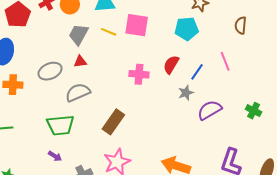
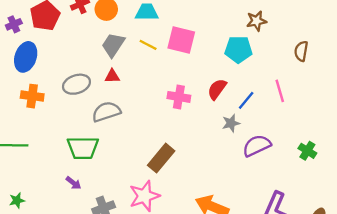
brown rectangle: (113, 122) -> (161, 158), moved

